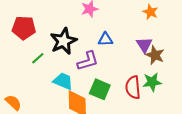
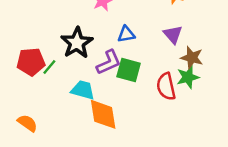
red pentagon: (24, 28) -> (31, 62), moved
brown star: (155, 55) -> (192, 58), moved
green square: (100, 89) -> (129, 70), moved

